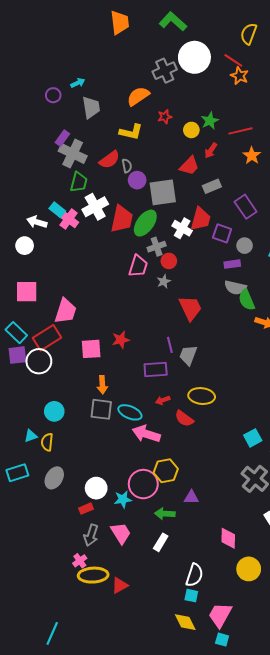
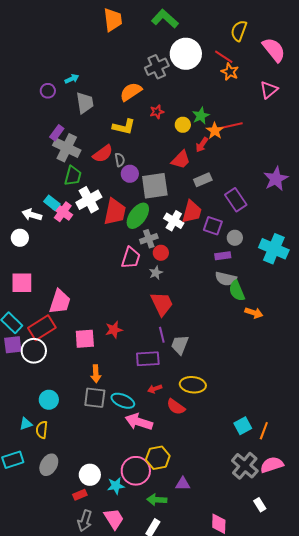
orange star: (252, 156) -> (215, 131), moved
red trapezoid: (190, 308) -> (162, 304), moved

